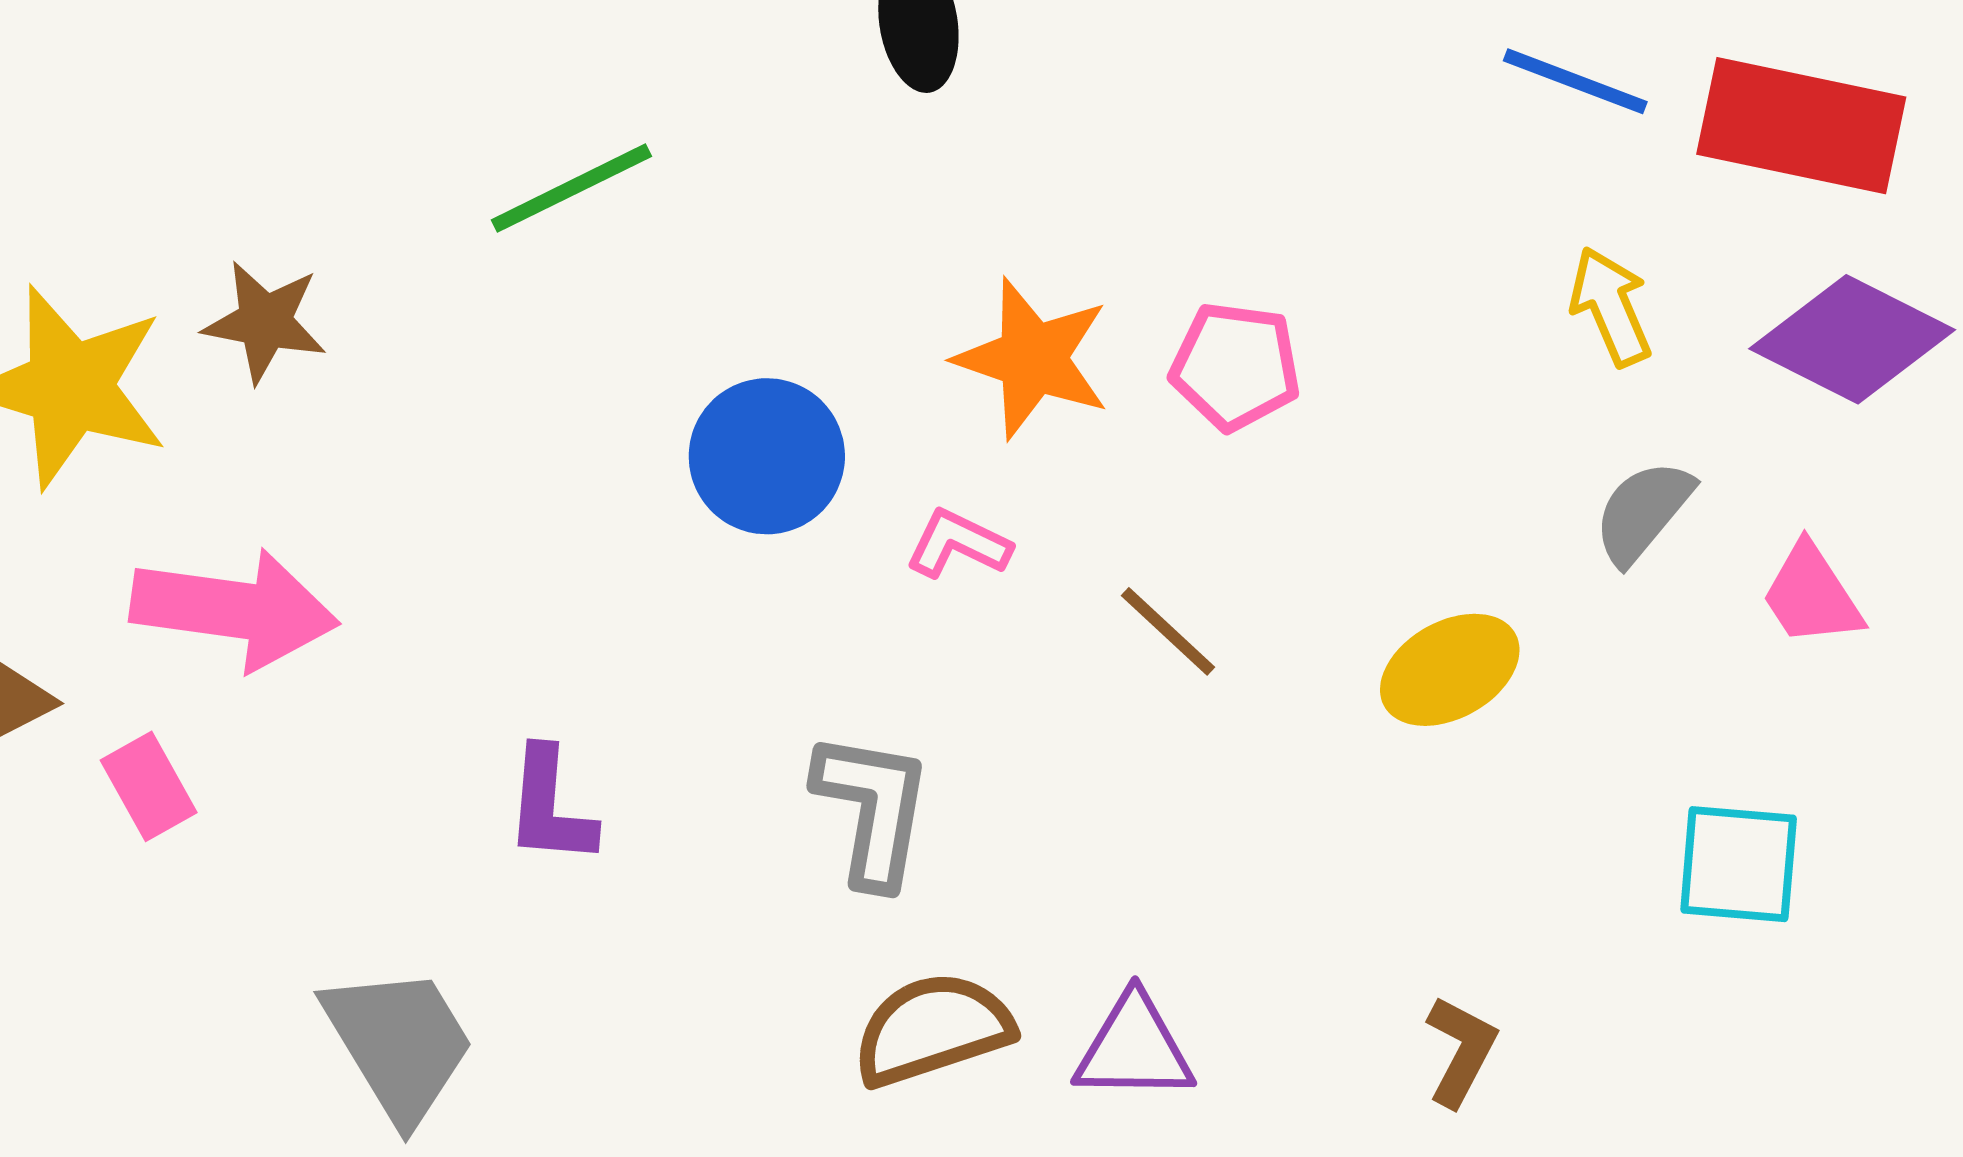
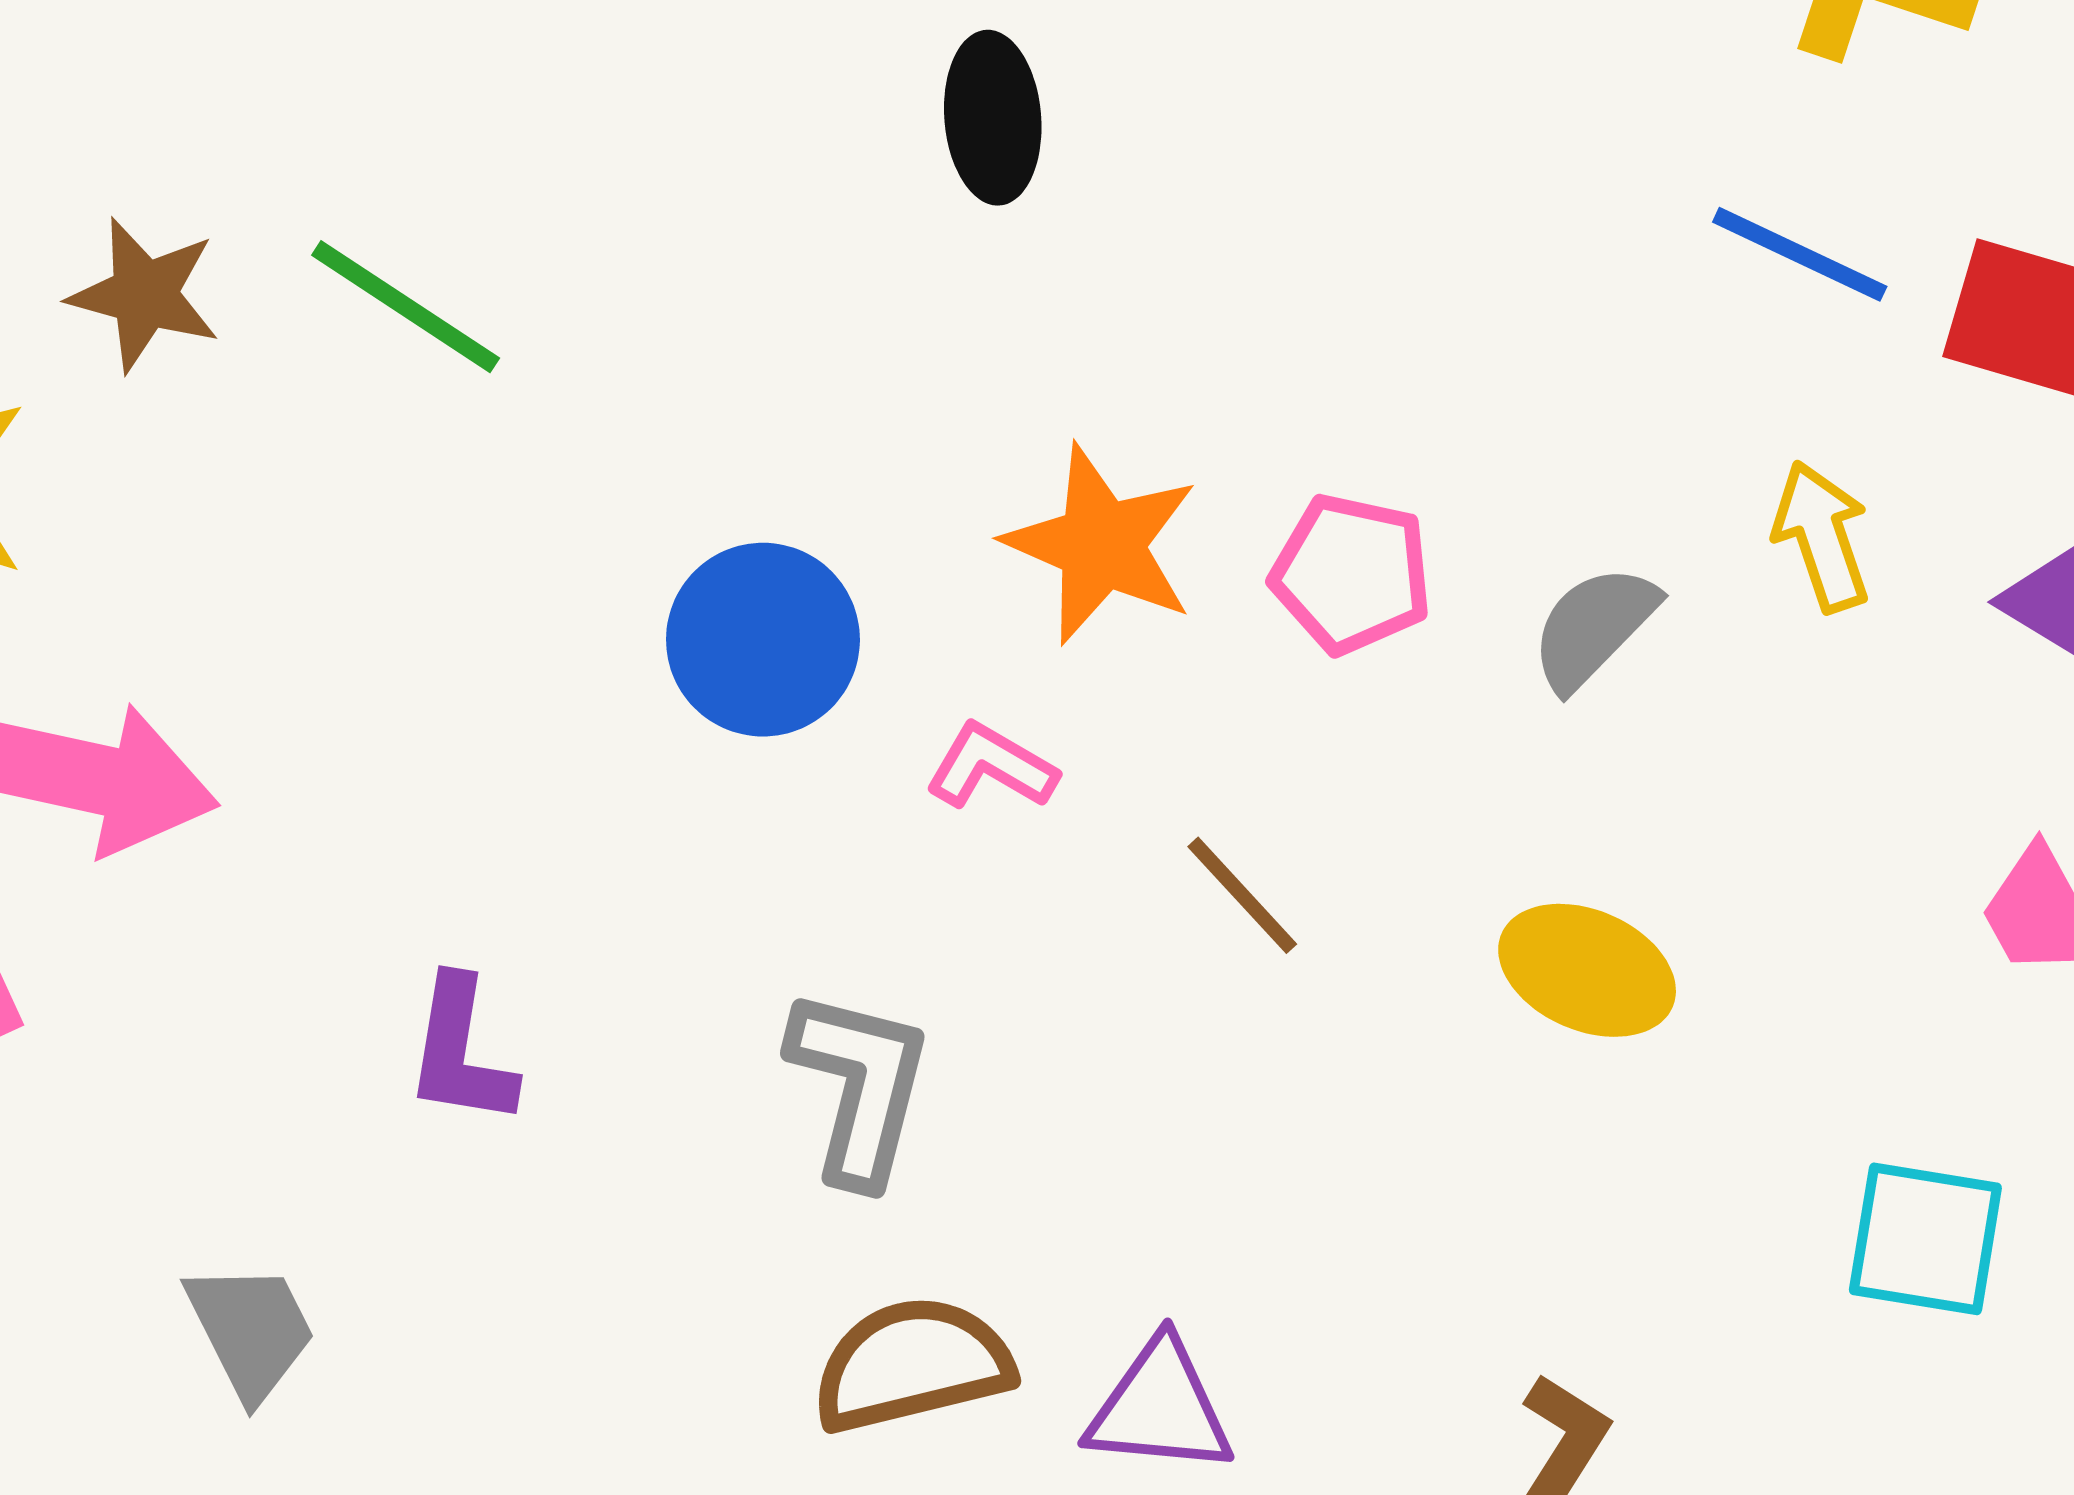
green line: (571, 188) -> (406, 307), moved, turned 55
brown star: (265, 322) -> (144, 295), moved
gray semicircle: (1643, 512) -> (1594, 627), moved
yellow ellipse: (1450, 670) -> (1587, 970), turned 48
gray trapezoid: (399, 1044) -> (251, 1330), size x0.7

